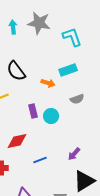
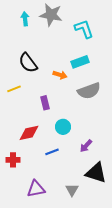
gray semicircle: (77, 99) -> (89, 91), size x1.6
cyan circle: (51, 116) -> (63, 127), moved
black triangle: (84, 181) -> (96, 173), turned 50

